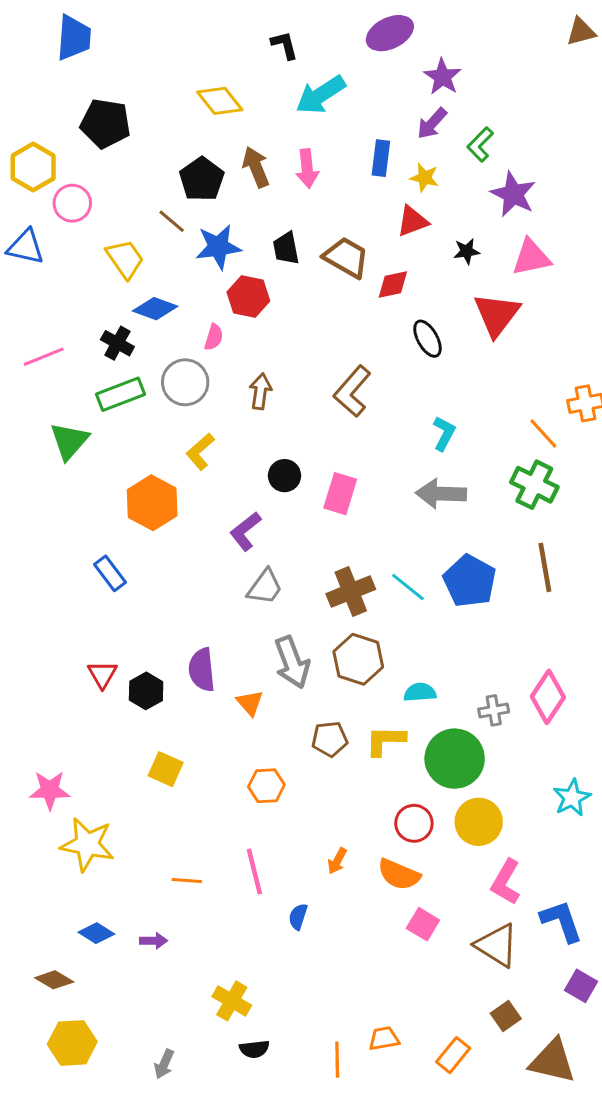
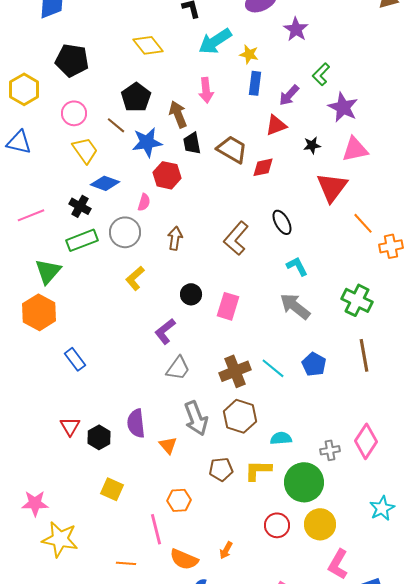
purple arrow: (432, 123) -> (289, 95), moved
brown arrow: (256, 167) -> (178, 114), moved
yellow star: (424, 178) -> (249, 54), moved
pink circle: (72, 203) -> (74, 113), moved
black ellipse: (427, 339) -> (282, 222), moved
cyan L-shape: (444, 433) -> (297, 266), turned -55
orange line: (543, 433) -> (363, 223), moved
gray arrow: (441, 494) -> (295, 306), turned 36
orange hexagon: (152, 503) -> (39, 312), moved
blue pentagon: (470, 581) -> (314, 364), size x0.7
pink line: (254, 871) -> (156, 529), moved
orange semicircle: (399, 874) -> (184, 559), moved

